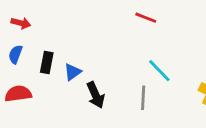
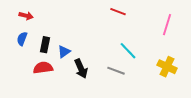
red semicircle: (18, 94) -> (43, 68), moved
gray line: (143, 98) -> (116, 71), turned -72

